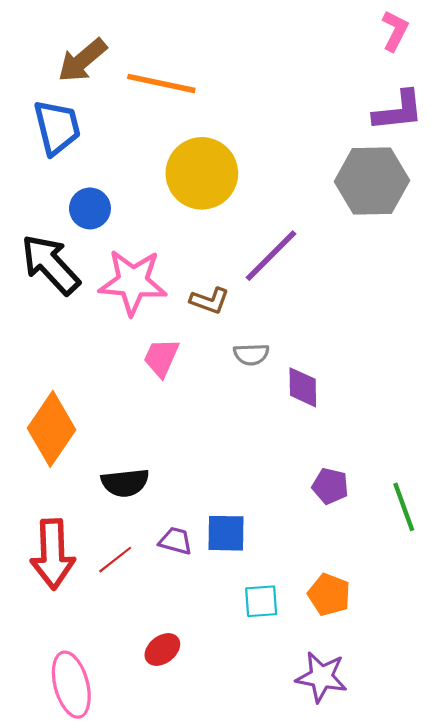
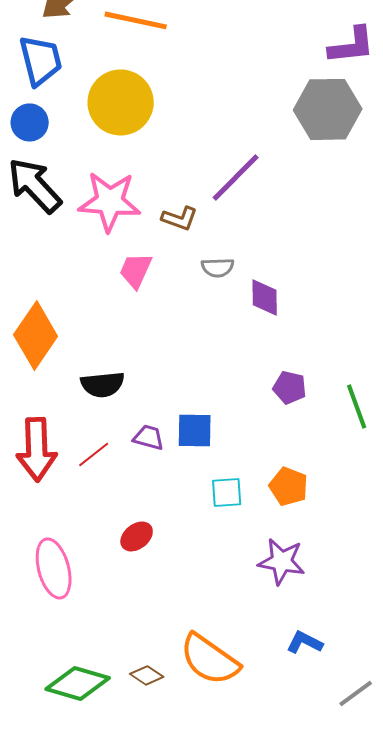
yellow circle: (202, 173) -> (121, 102), moved
blue circle: (90, 208) -> (30, 122), moved

